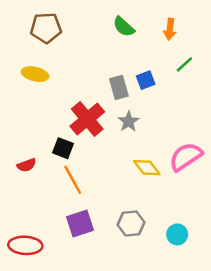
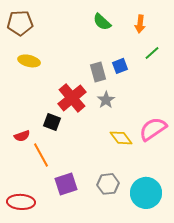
brown pentagon: (46, 28) -> (20, 23), moved
orange line: (73, 180) -> (41, 155), moved
cyan circle: (177, 234) -> (146, 193), size x1.8

